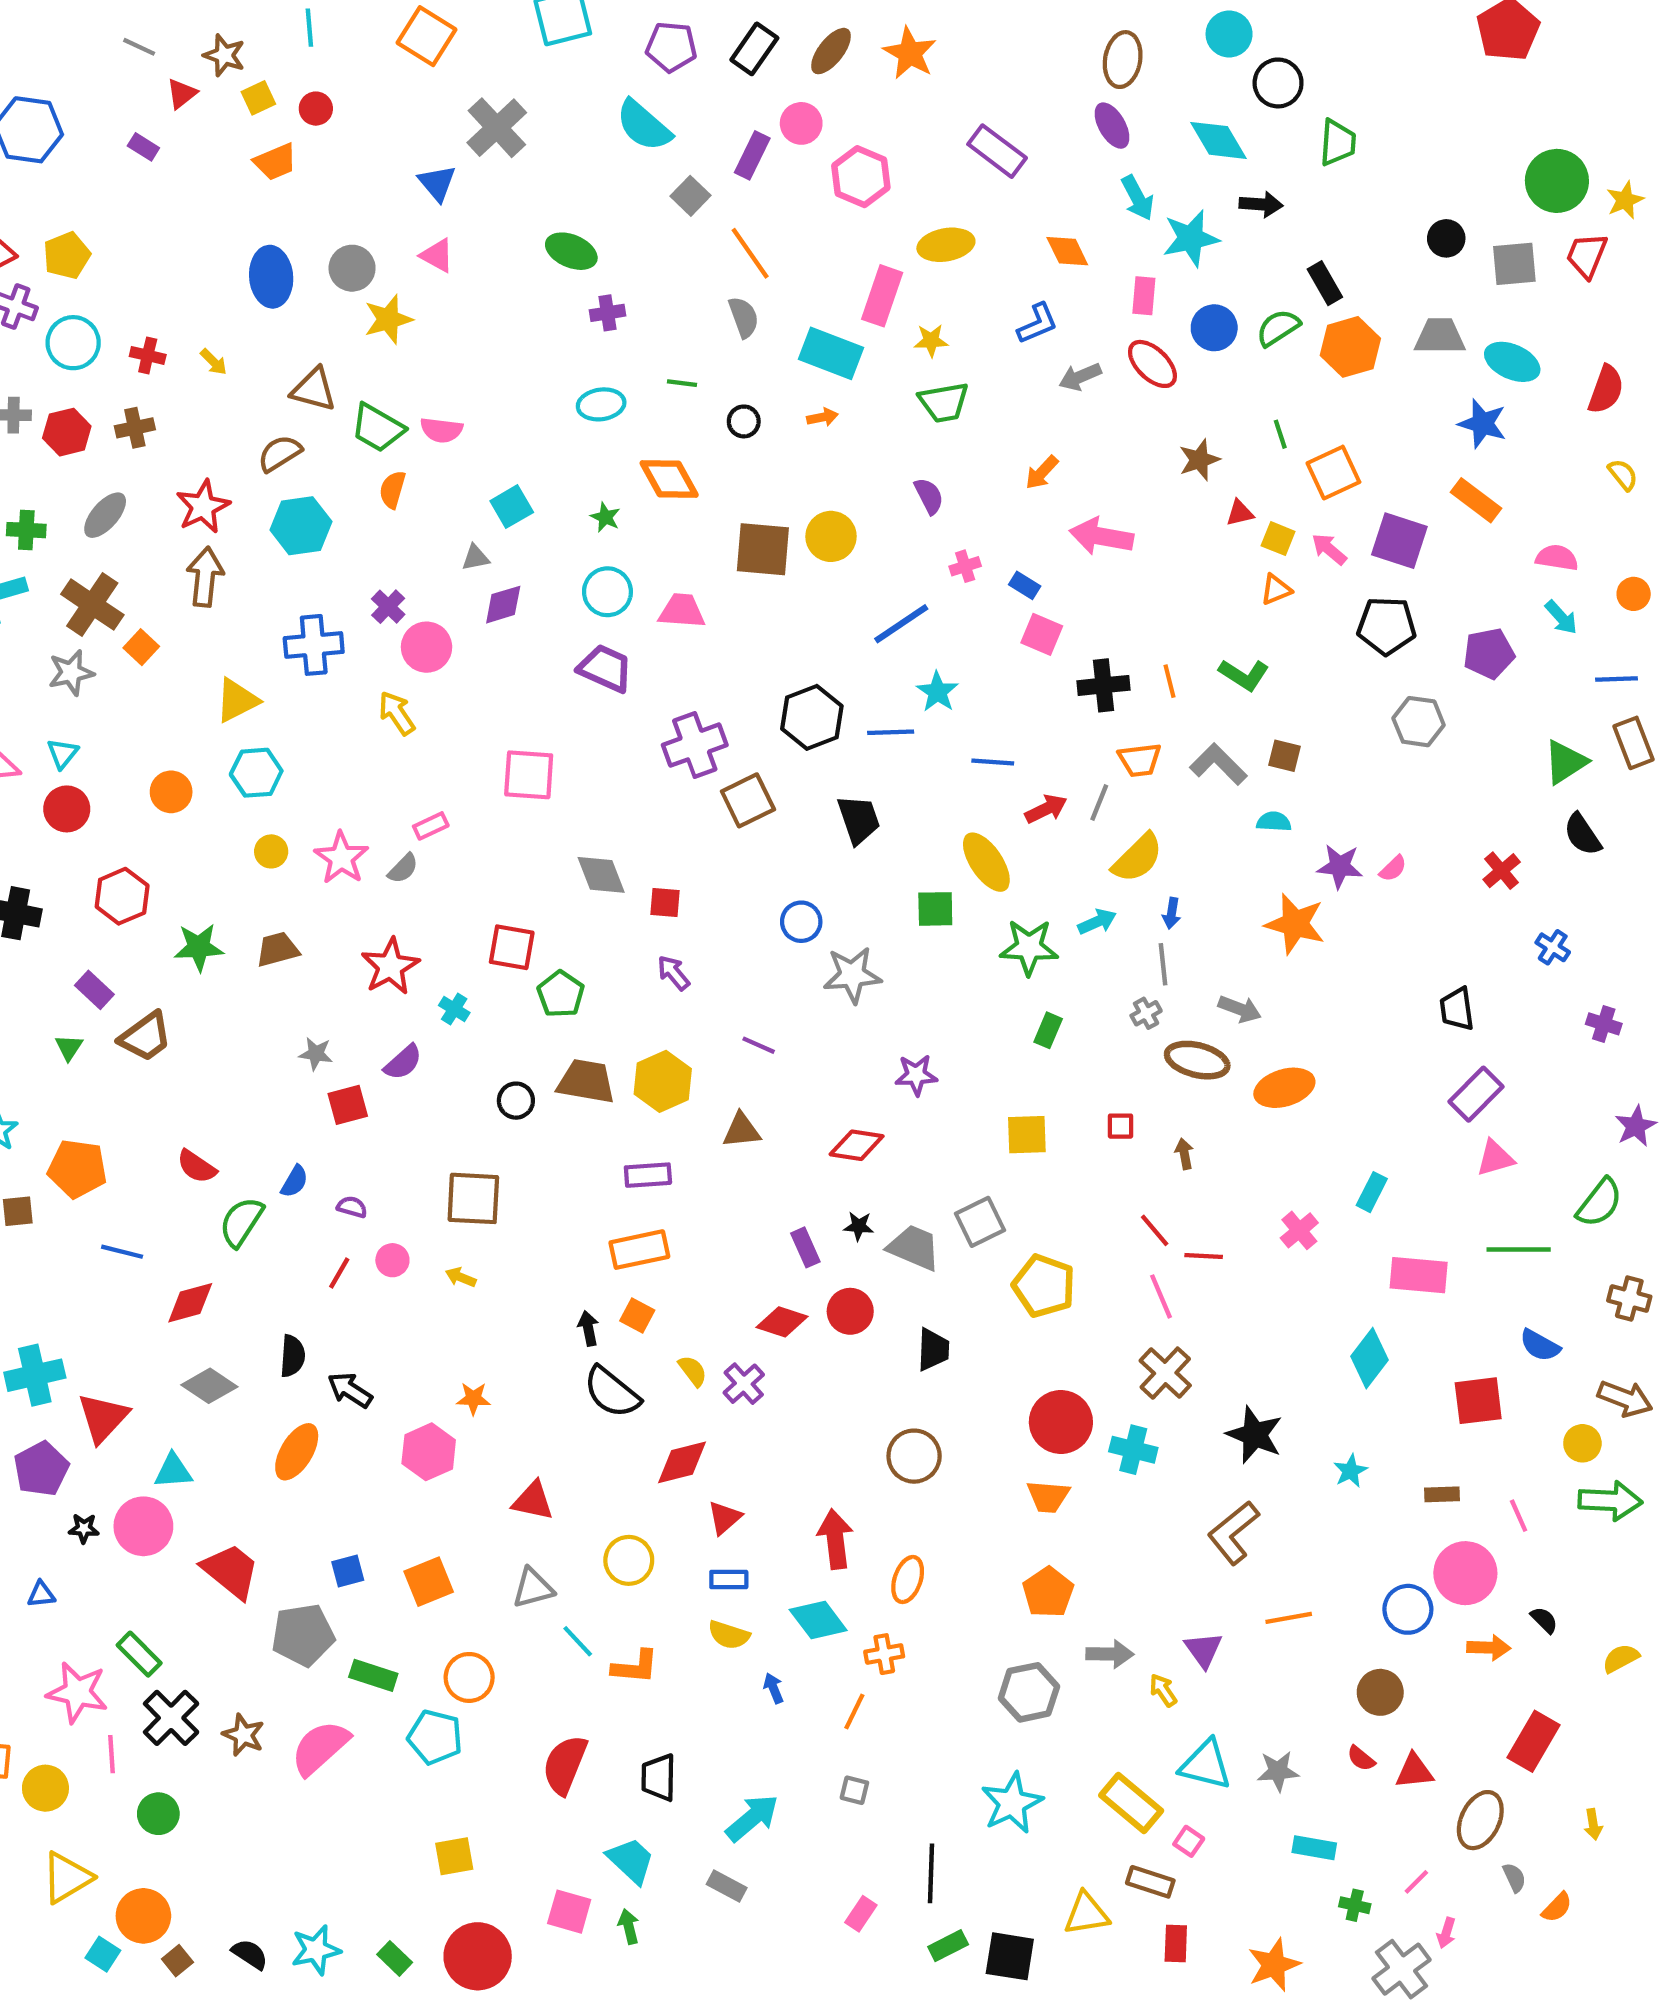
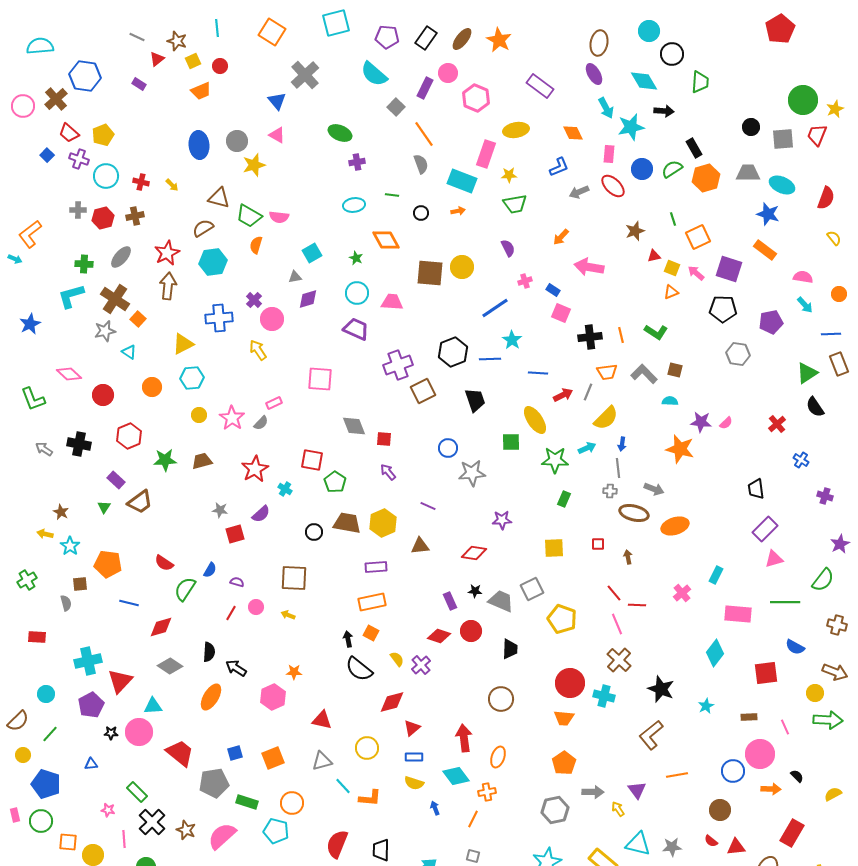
cyan triangle: (63, 754) -> (129, 352), moved, turned -35
gray cross: (1146, 1013) -> (610, 491), turned 32
pink star: (77, 1692) -> (108, 810), size x0.5

